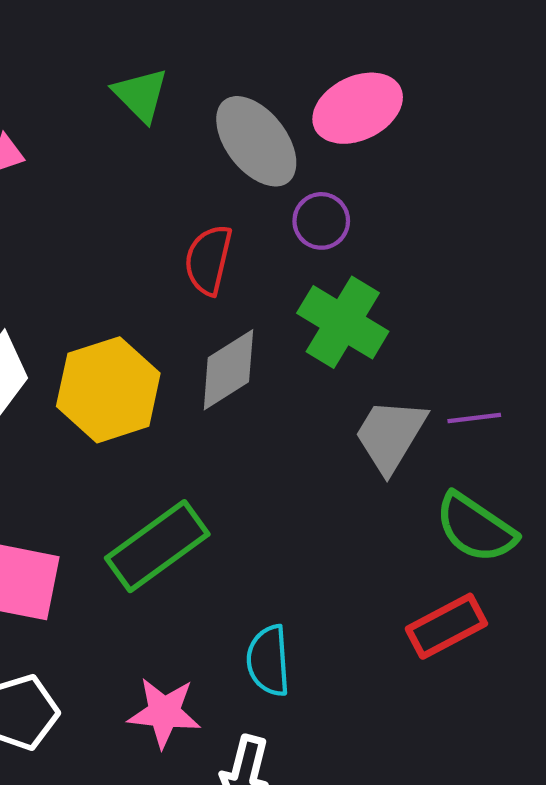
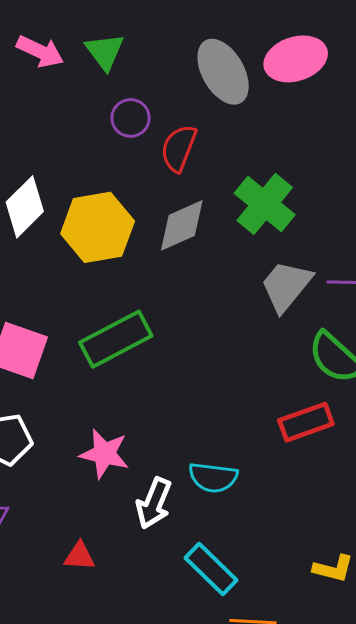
green triangle: (141, 95) -> (105, 52), moved
purple circle: (321, 221) -> (131, 118), moved
cyan semicircle: (268, 661) -> (213, 477), moved, turned -87

